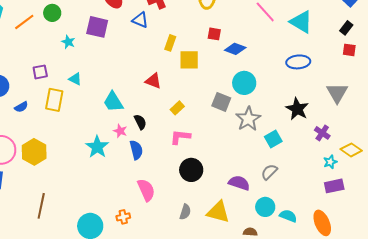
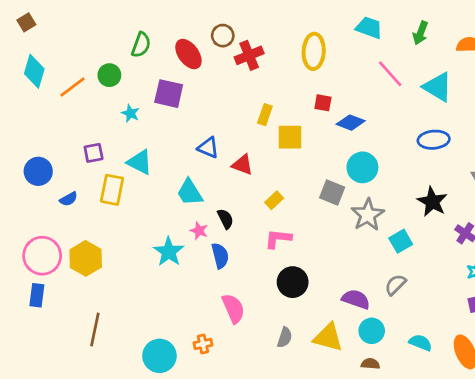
blue triangle: (140, 20) -> (208, 148), moved
cyan triangle: (75, 79) -> (140, 162), size x1.5
cyan circle: (265, 207) -> (372, 331), moved

